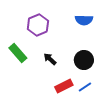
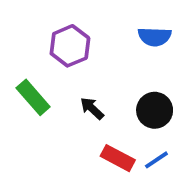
red rectangle: (64, 86) -> (118, 158), turned 54

